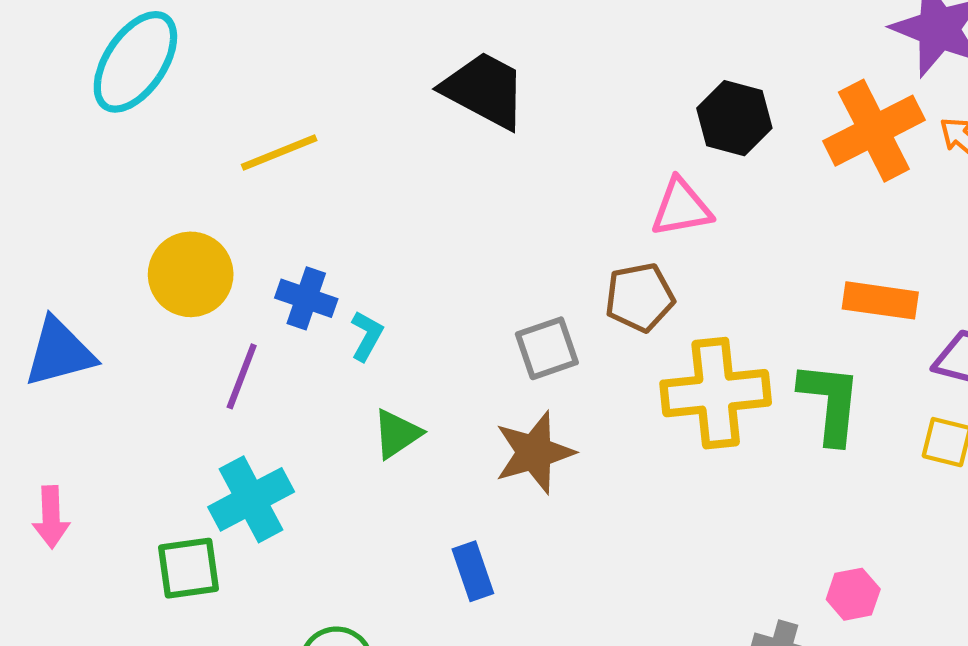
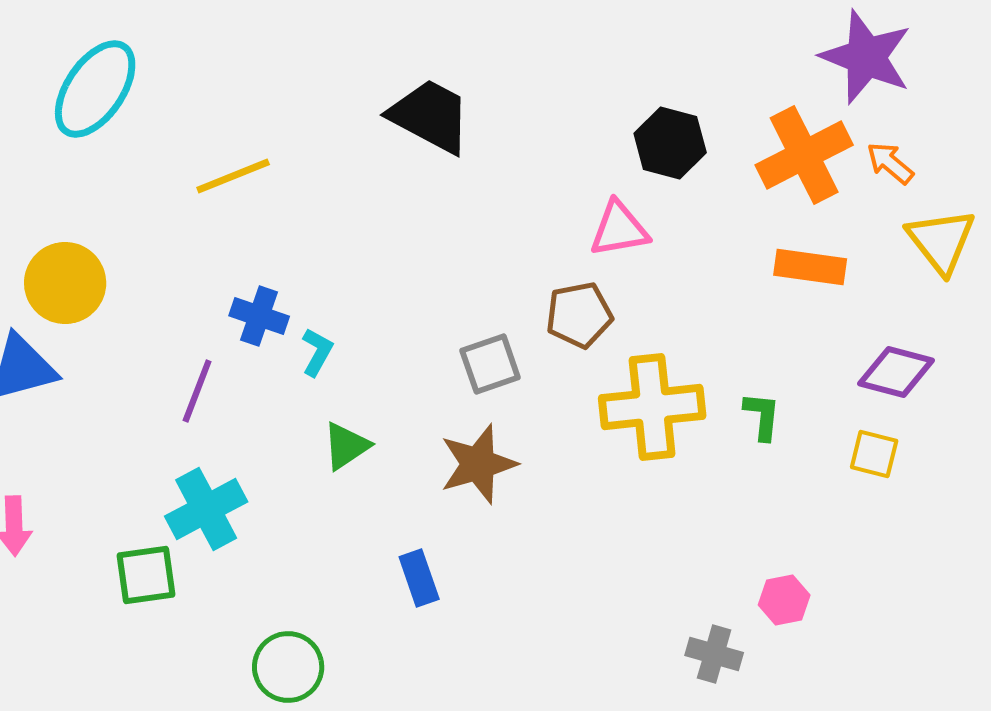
yellow circle: (191, 274) -> (65, 283), moved
orange rectangle: (880, 300) -> (810, 267), moved
green L-shape: (830, 402) -> (762, 416), size x0.6

